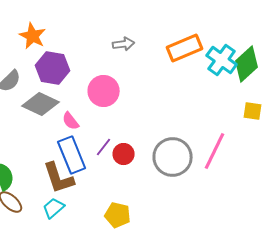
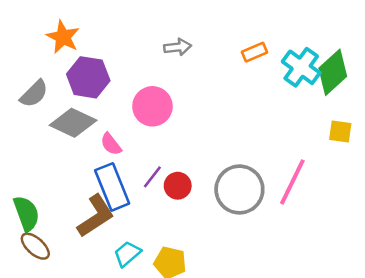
orange rectangle: (185, 48) -> (255, 52), size x0.6
brown L-shape: (59, 178) -> (96, 216), turned -105
cyan trapezoid: (54, 208) -> (127, 254), moved

